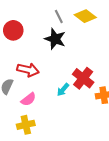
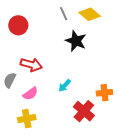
black star: (55, 39) -> (76, 41), moved
red cross: (83, 78) -> (84, 111), moved

